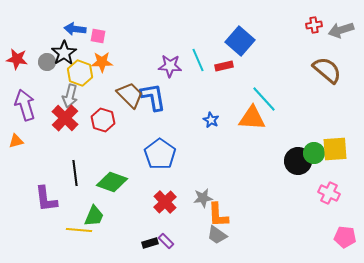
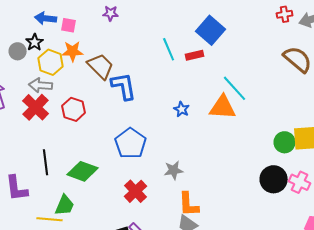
black star: (64, 53) -> (35, 42), size x0.7
purple star: (170, 66) -> (111, 13), moved, size x0.7
brown trapezoid: (130, 95) -> (101, 66), moved
gray arrow: (70, 96) -> (41, 85), turned 80
black circle: (298, 161) -> (274, 179), moved
gray star: (203, 198) -> (174, 170), moved

